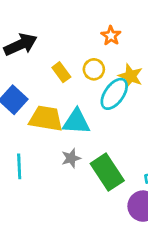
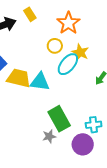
orange star: (111, 36) -> (68, 23), size x1.6
yellow rectangle: (61, 72) -> (30, 14), moved
gray star: (71, 158) -> (49, 136), moved

